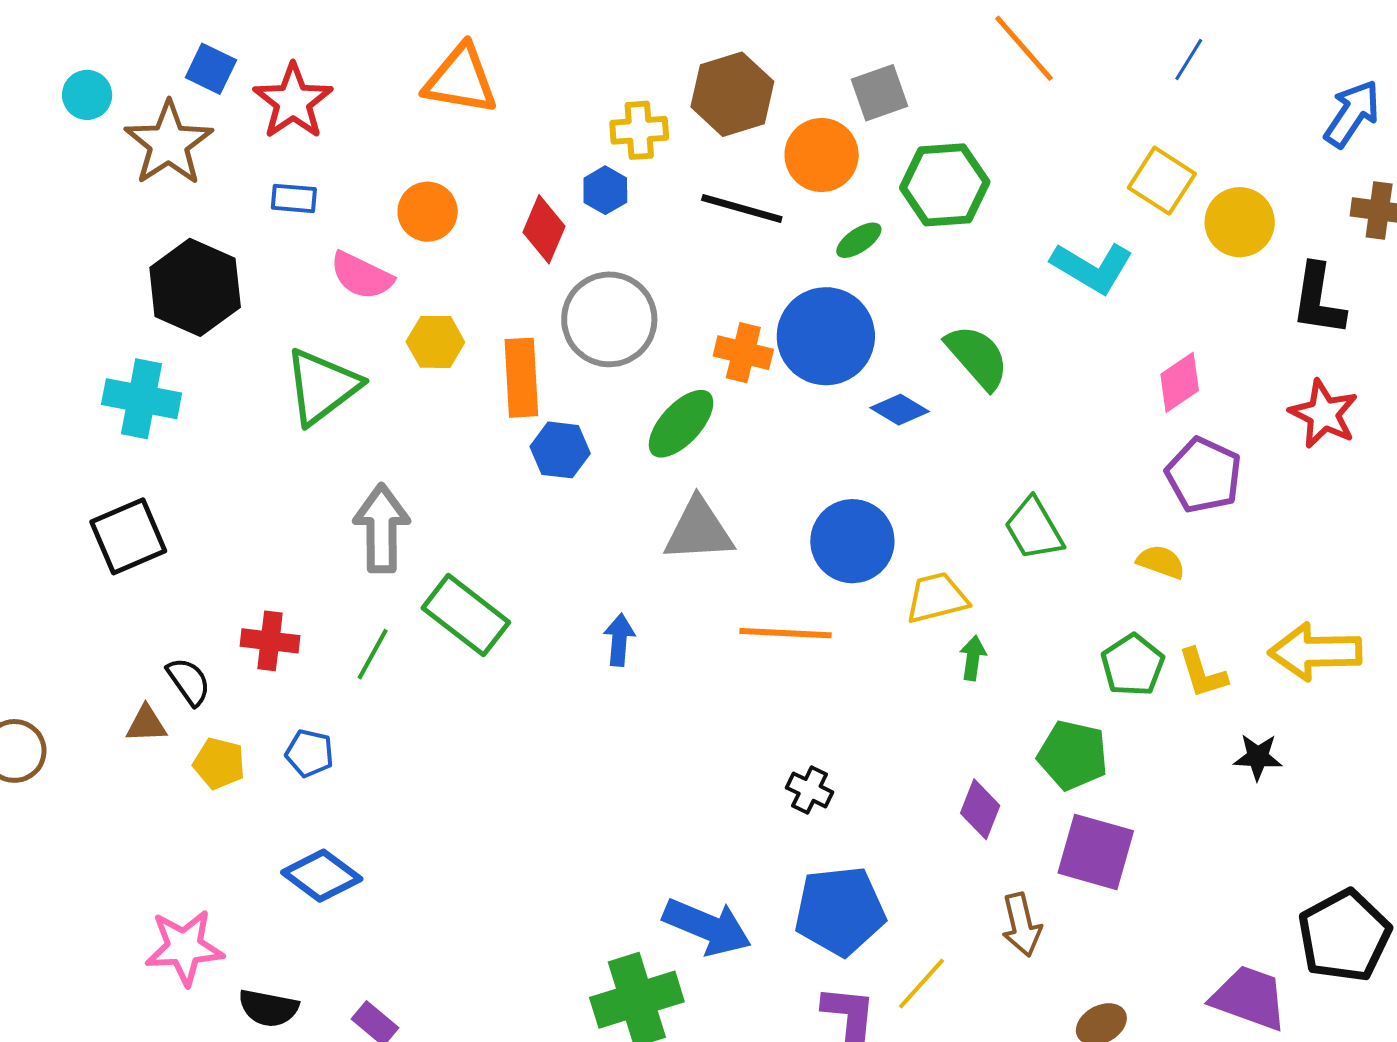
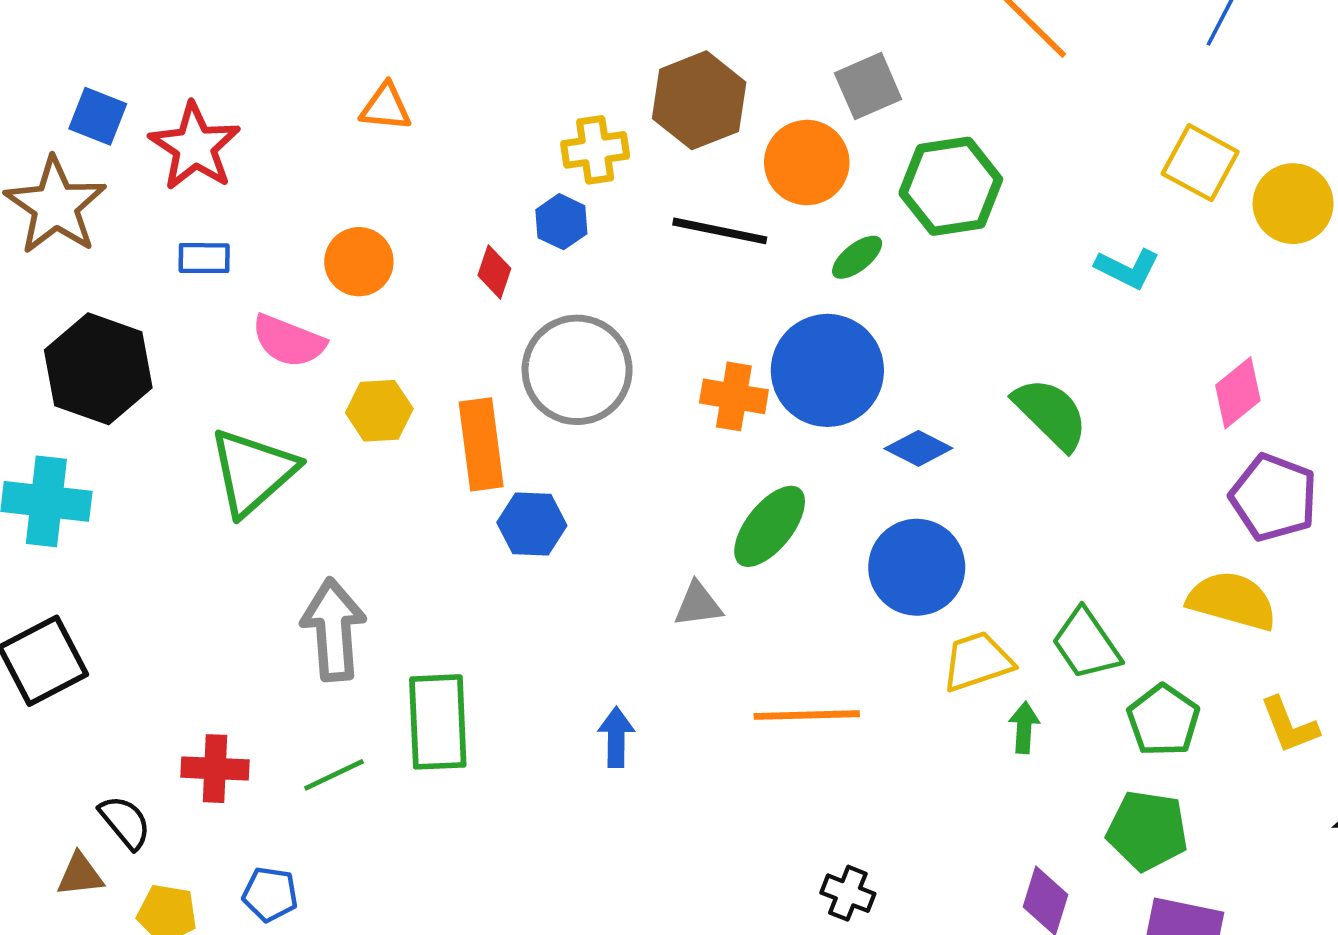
orange triangle: (461, 80) -> (386, 107), size x0.6
red diamond: (544, 229) -> (494, 272), size x0.7
cyan L-shape: (1092, 268) -> (1127, 269), size x0.7
green semicircle: (977, 357) -> (1051, 414), moved
green ellipse: (681, 424) -> (770, 526), moved
green trapezoid: (1034, 529) -> (1086, 644), moved
gray triangle: (699, 530) -> (698, 604), size x0.6
blue circle: (852, 541) -> (917, 567), moved
yellow semicircle: (1161, 562) -> (1232, 601), size x1.6
green rectangle: (466, 615) -> (438, 722), turned 54
green line: (373, 654) -> (334, 775), turned 40
green pentagon: (1133, 665) -> (1163, 720), moved

